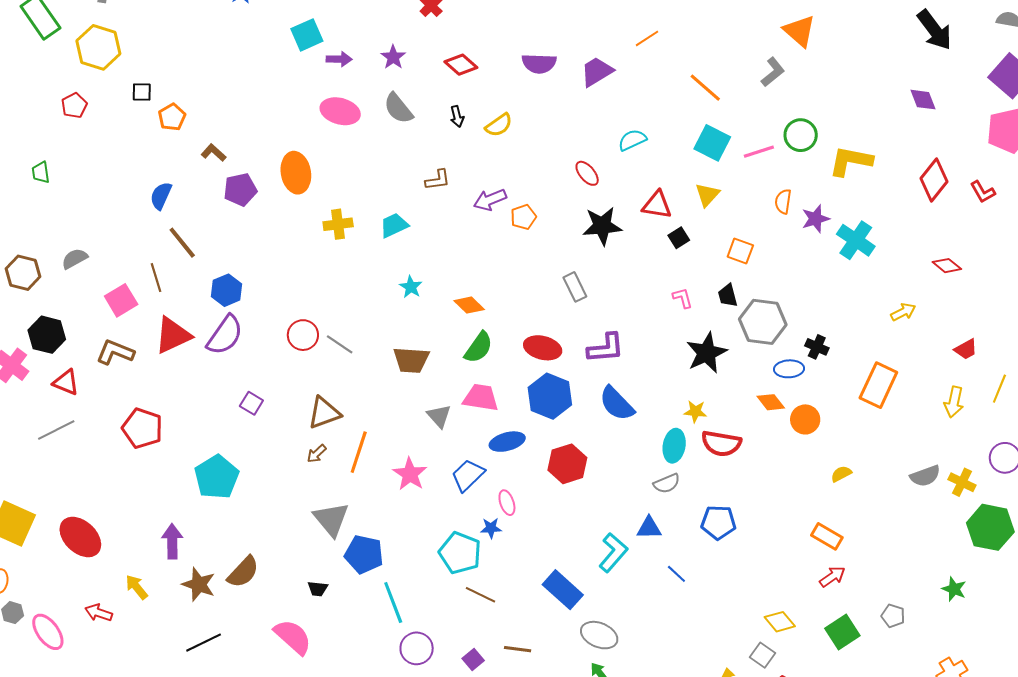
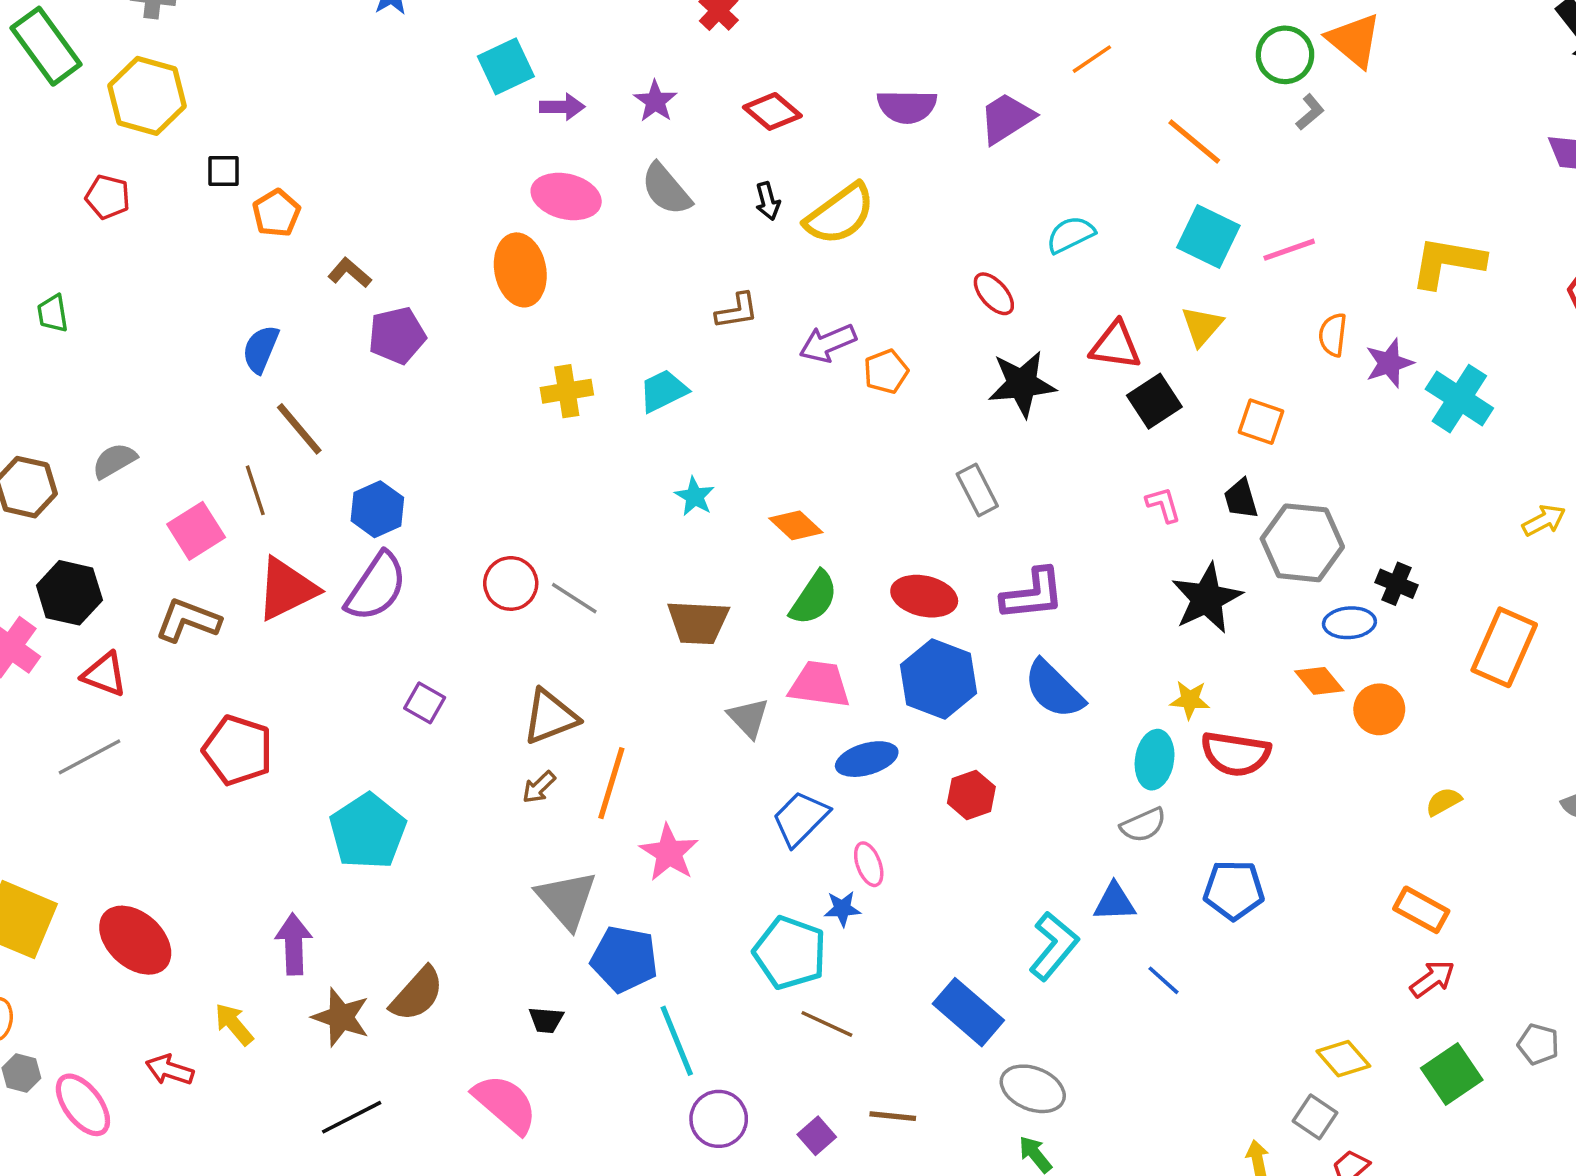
gray L-shape: (773, 72) -> (1310, 112), size x0.7
red pentagon: (74, 105) -> (108, 197), turned -30
yellow semicircle: (499, 125) -> (840, 214), size x1.5
green circle: (801, 135) -> (1285, 55), moved
orange ellipse: (296, 173) -> (520, 270), moved
black square: (679, 238) -> (1154, 401), size x1.4
red hexagon: (567, 464) -> (971, 795), size x0.7
pink star: (410, 474) -> (669, 853), moved

